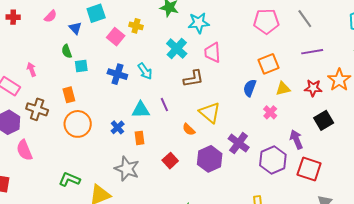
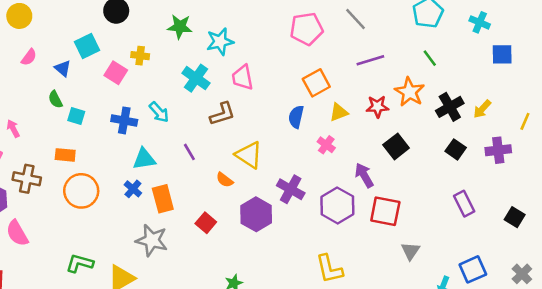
cyan square: (81, 66) -> (76, 116), turned 32
orange rectangle: (69, 95) -> (65, 155), turned -63
cyan triangle: (141, 110) -> (144, 159), moved
orange rectangle: (139, 138) -> (163, 199), size x1.5

